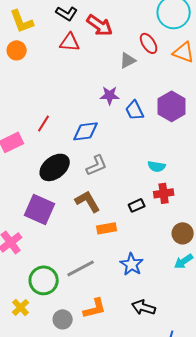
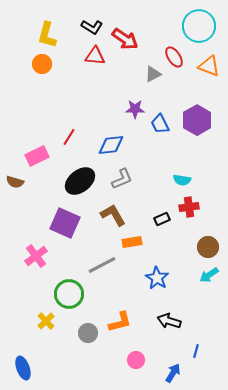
yellow L-shape: (22, 21) -> (47, 35), turned 36
gray line: (81, 268) -> (102, 265), moved

